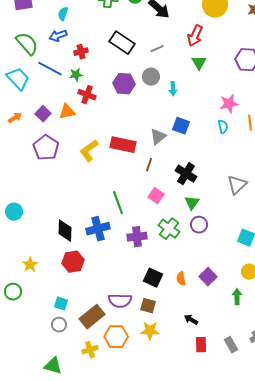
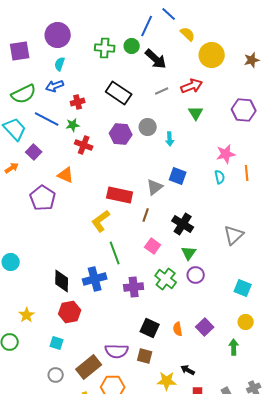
red arrow: (195, 36) -> (192, 86), turned -135
green semicircle: (27, 44) -> (24, 94), turned 105
gray line: (157, 49) -> (162, 91), moved
orange triangle: (67, 112) -> (66, 175), moved, turned 36
purple square: (43, 114) -> (34, 152), moved
yellow L-shape: (89, 151) -> (101, 221), moved
cyan square: (61, 304) -> (57, 343), moved
yellow star: (150, 331) -> (167, 381), moved

